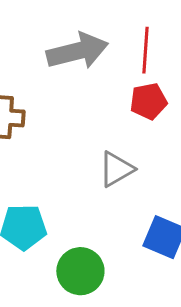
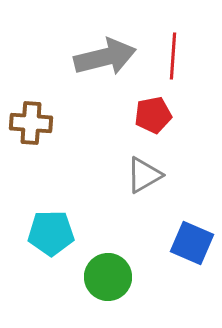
red pentagon: (148, 101) -> (153, 115), moved

